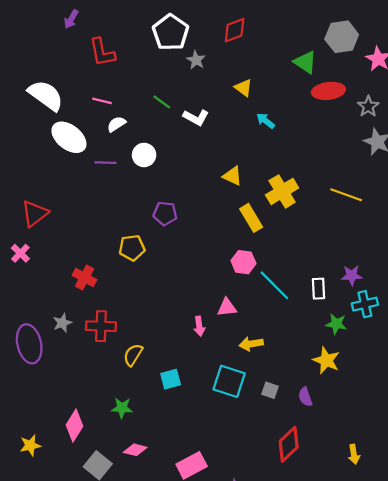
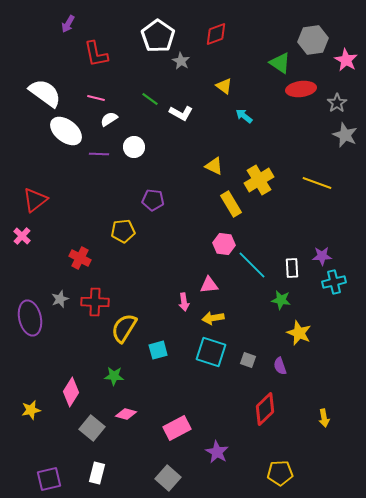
green star: (336, 324) -> (281, 300), moved
yellow arrow: (251, 344) -> (213, 318), moved
yellow semicircle: (133, 355) -> (124, 328), size x1.4

